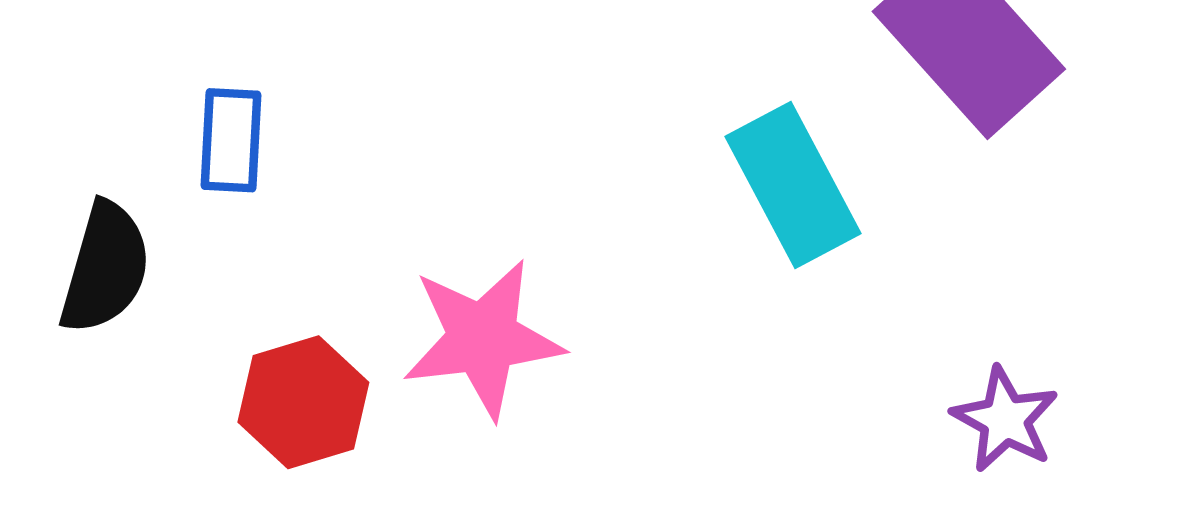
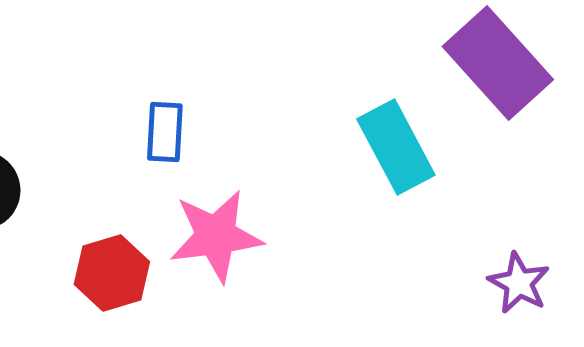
blue rectangle: (231, 140) -> (165, 132), moved

